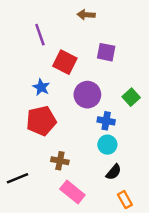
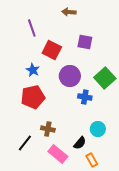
green square: (131, 97) -> (105, 78), size x1.5
cyan circle: (107, 145) -> (98, 129), moved
black semicircle: (114, 172) -> (80, 143), moved
black line: (17, 178) -> (25, 143), moved, turned -30
orange rectangle: (125, 200) -> (92, 160), moved

